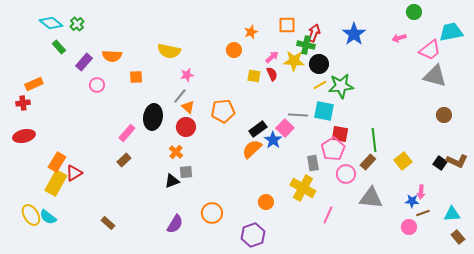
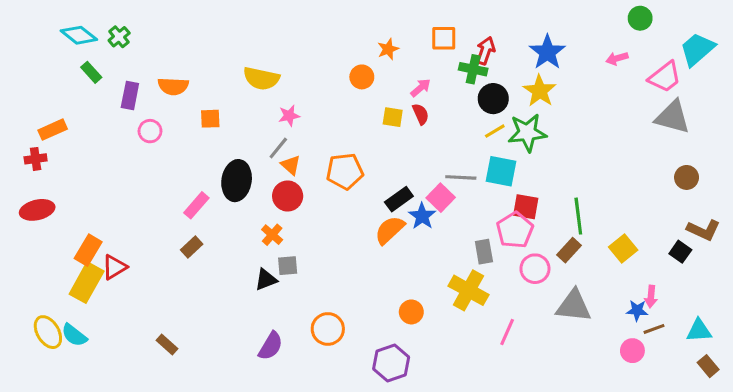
cyan trapezoid: (451, 32) -> (697, 49), turned -30
yellow star: (294, 61) -> (540, 91), moved, turned 30
purple rectangle: (84, 62) -> (130, 95), turned -30
brown L-shape: (457, 161) -> (704, 230), moved

